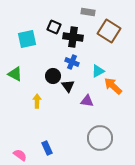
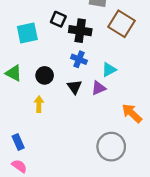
black circle: (53, 76) -> (45, 75), moved
orange arrow: (113, 86) -> (132, 113), moved
purple triangle: (87, 101) -> (99, 88), moved, turned -32
blue rectangle: (47, 148) -> (18, 142), moved

